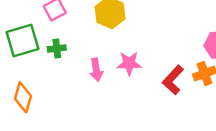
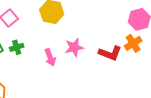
red L-shape: (173, 80) -> (110, 53), turned -100

